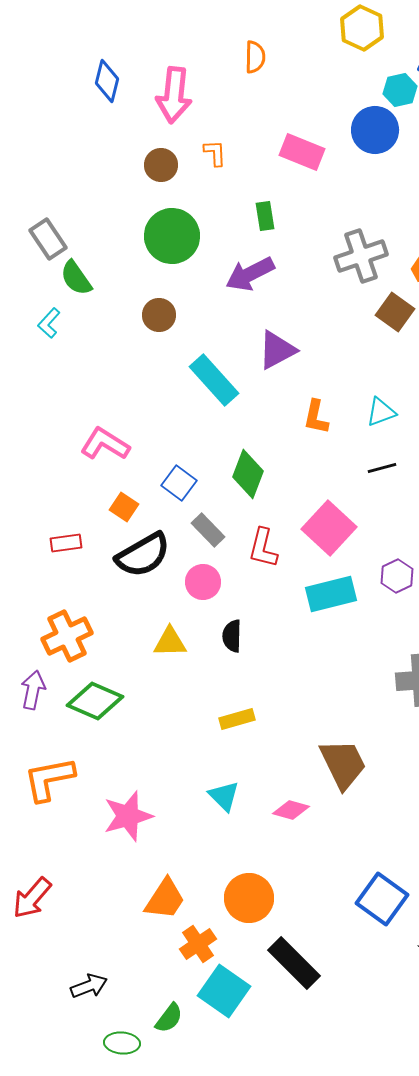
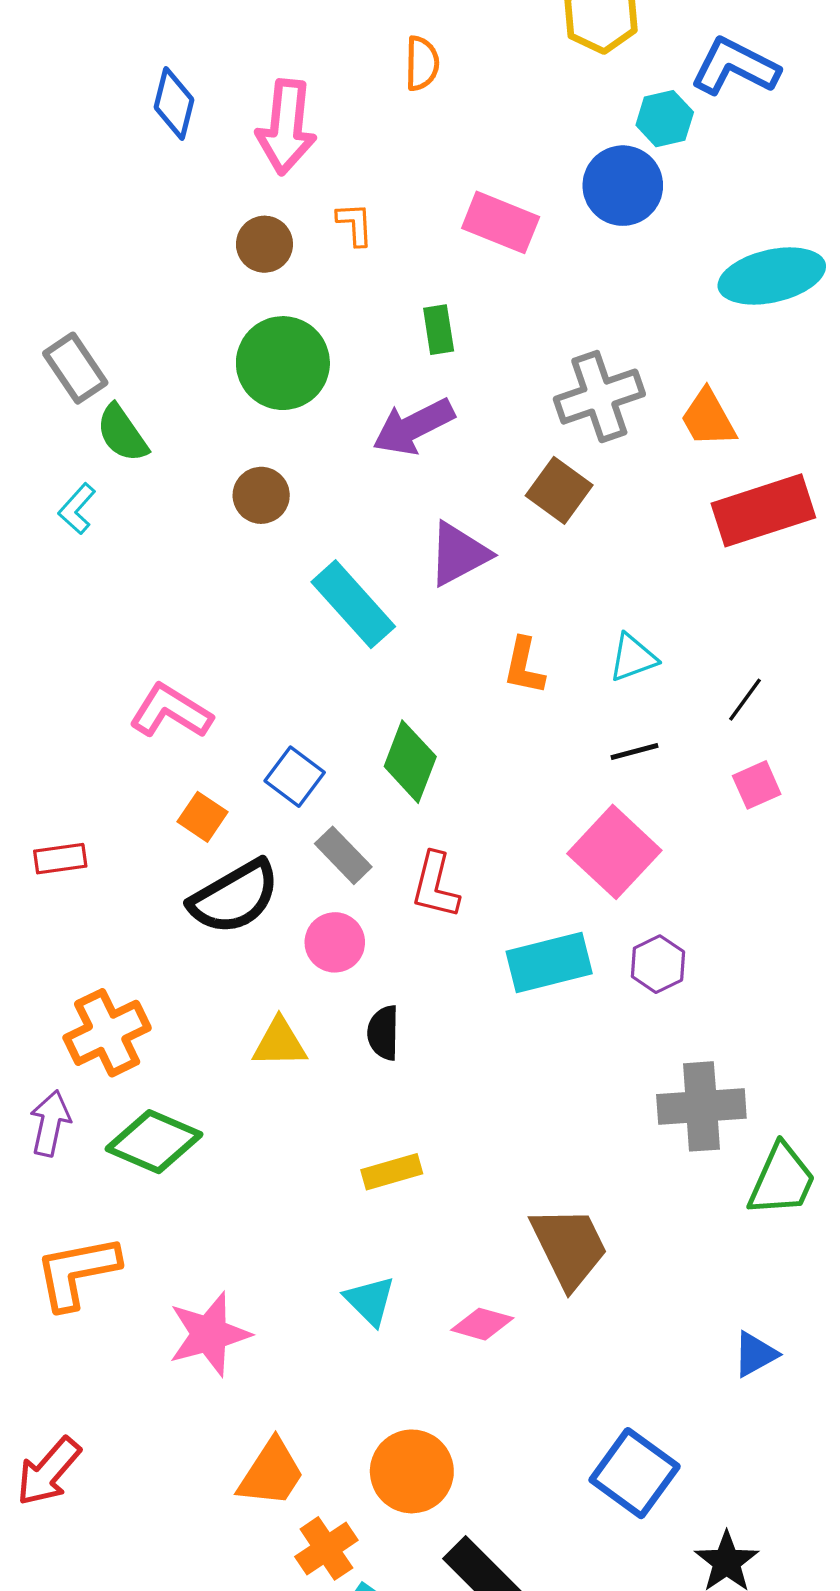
brown square: (395, 312) -> (559, 490), moved
pink square: (329, 528) -> (614, 852), moved
red rectangle: (66, 543) -> (60, 859), moved
purple hexagon: (397, 576) -> (658, 964), moved

